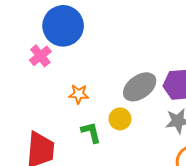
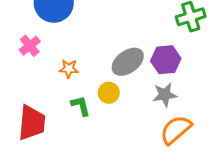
pink cross: (40, 56) -> (30, 46), moved

